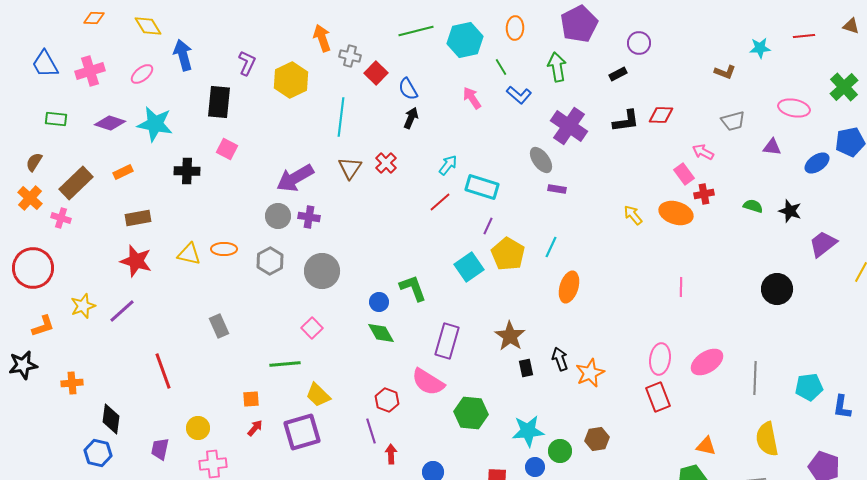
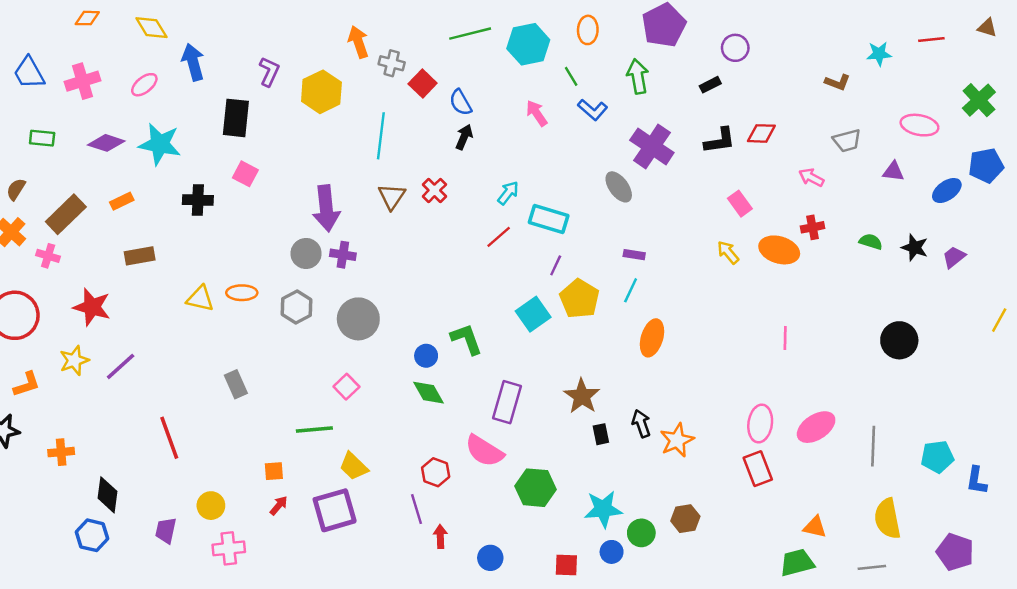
pink rectangle: (684, 174) -> (740, 204), moved
purple arrow: (295, 178) -> (326, 208), turned -66
purple rectangle: (557, 189) -> (634, 255), moved
purple trapezoid: (823, 244) -> (954, 257), moved, size x0.7
red star: (136, 261) -> (92, 307), moved

